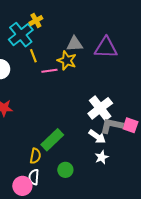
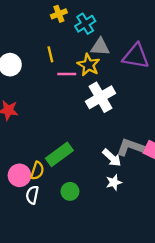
cyan cross: (21, 35) -> (85, 24), moved, size x0.7
white cross: (100, 108) -> (100, 97), moved
pink circle: (22, 186) -> (19, 175), moved

